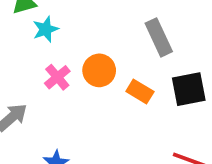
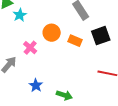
pink cross: (57, 77) -> (30, 48), moved

